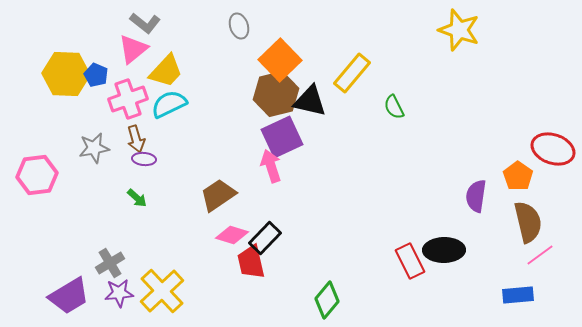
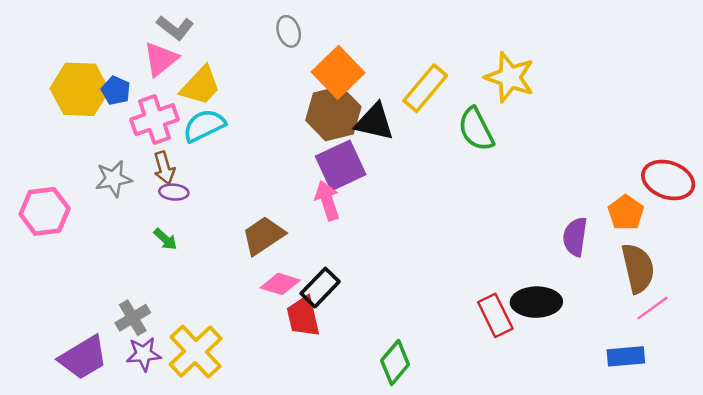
yellow star: (459, 30) -> (510, 77), moved
green semicircle: (394, 107) -> (476, 129), size x1.5

